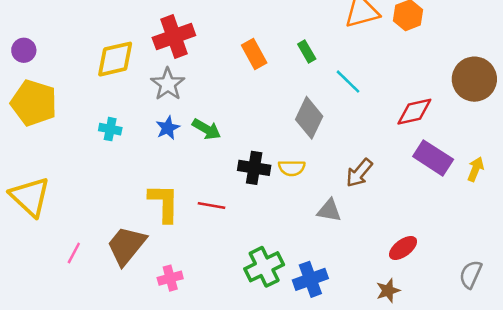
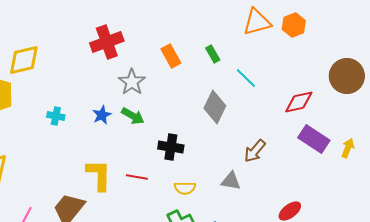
yellow diamond: (115, 59) -> (24, 60), moved
gray star: (168, 84) -> (132, 82), moved
yellow semicircle: (292, 168) -> (185, 188), moved

